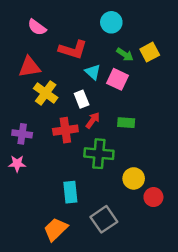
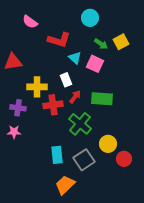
red triangle: (30, 67) -> (13, 62), moved
yellow cross: (46, 93) -> (37, 87), moved, turned -36
green rectangle: (126, 123) -> (102, 99), size x1.5
green cross: (99, 154) -> (80, 124), turned 35
gray square: (104, 219) -> (84, 160), moved
orange trapezoid: (56, 229) -> (65, 185), moved

